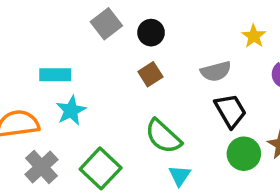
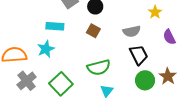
brown square: (150, 74) -> (93, 31), turned -32
cyan rectangle: (55, 75) -> (55, 26), moved
green semicircle: (163, 136) -> (99, 67), turned -60

